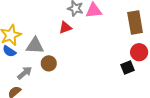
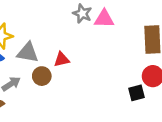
red triangle: (65, 28) -> (62, 59), moved

